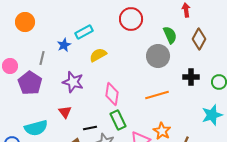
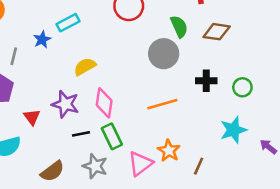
brown diamond: (199, 39) -> (217, 32), turned 70
yellow semicircle: (98, 55) -> (85, 67), moved
purple star: (73, 82) -> (65, 104), moved
red triangle: (65, 112) -> (32, 117), moved
black line: (90, 128) -> (81, 134), moved

